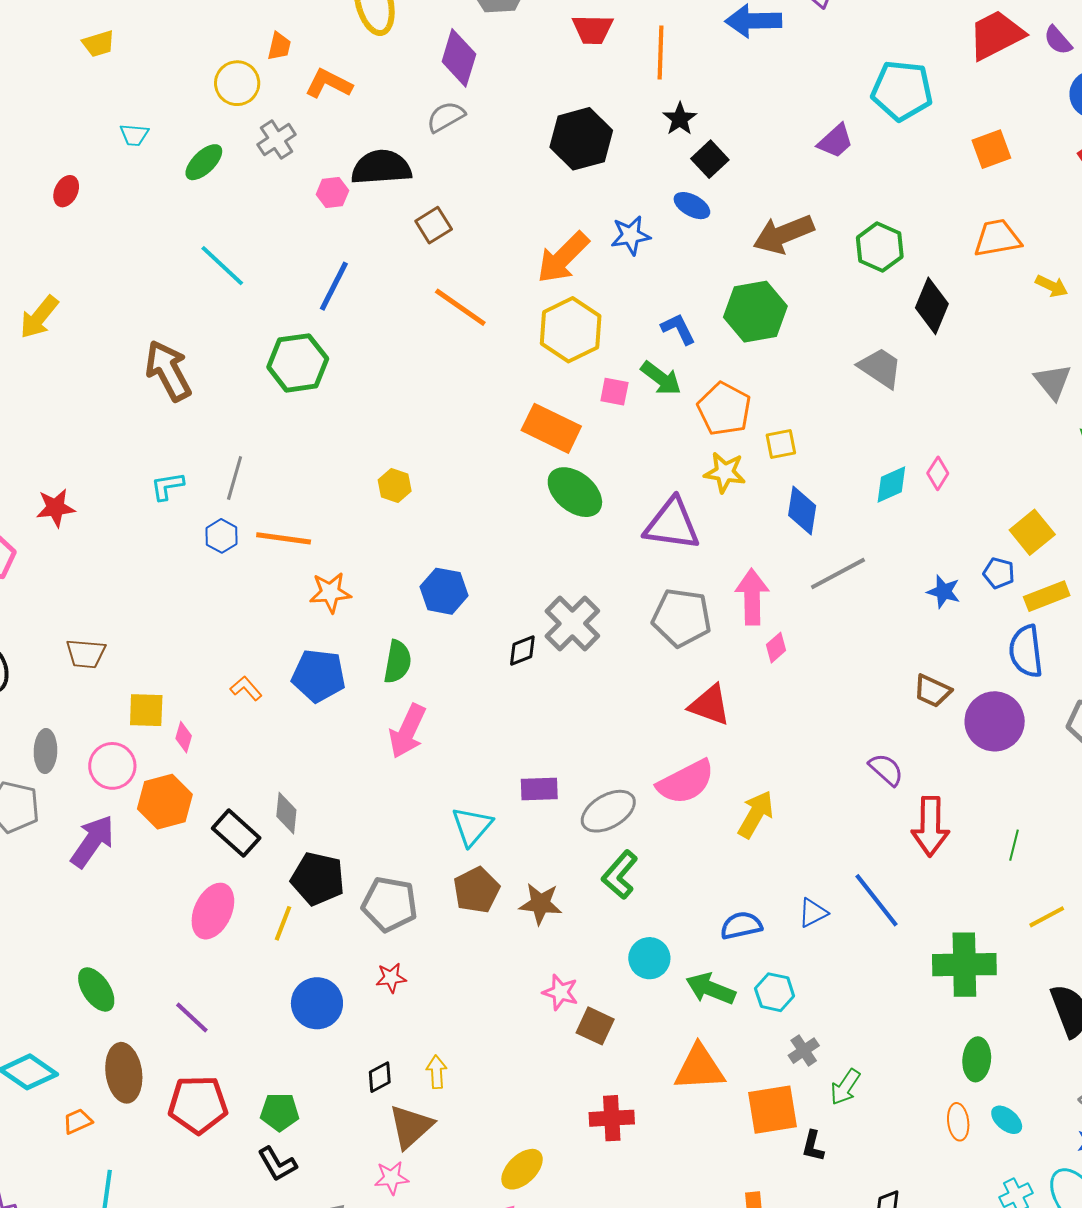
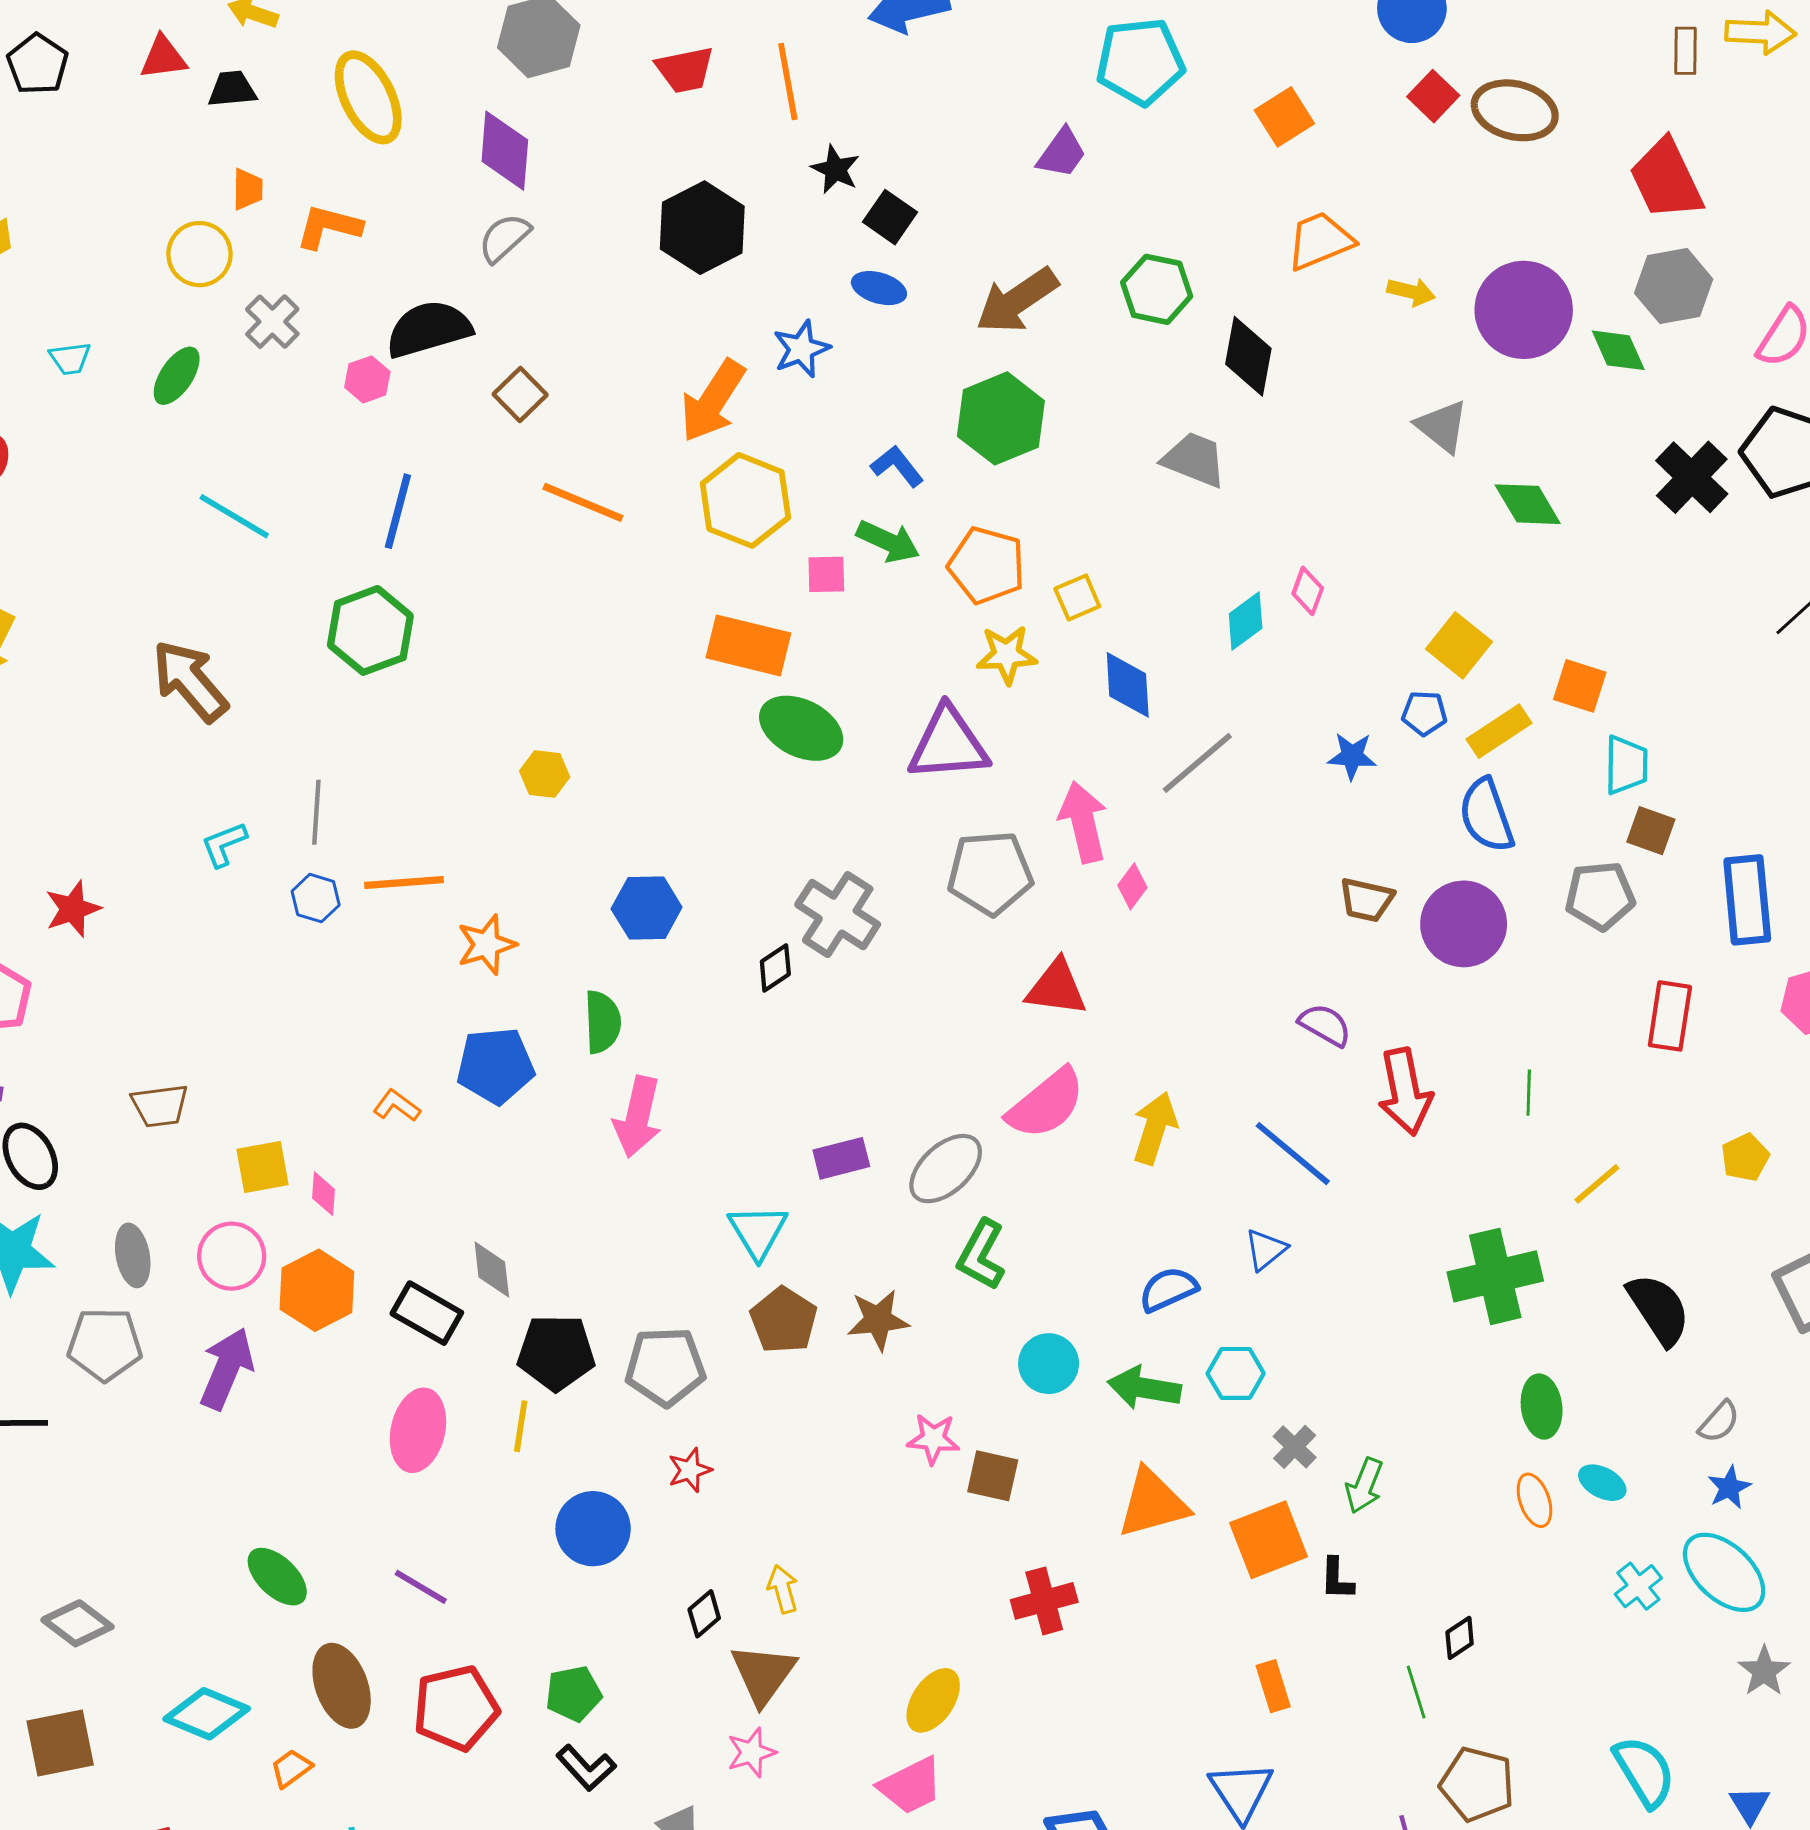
blue line: (877, 900) -> (1293, 1154), moved

